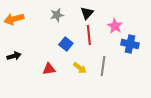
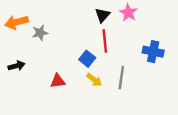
gray star: (57, 15) -> (40, 33), moved
pink star: (115, 26) -> (128, 13), moved
blue square: (66, 44) -> (87, 59), moved

